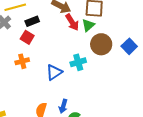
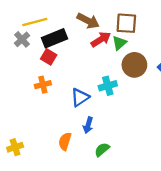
black rectangle: (32, 21) -> (54, 38), size x1.5
red arrow: (72, 22) -> (101, 39), turned -90
blue arrow: (63, 106) -> (88, 125), moved

